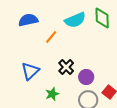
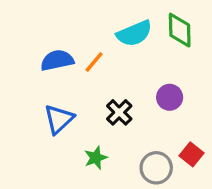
blue semicircle: (28, 20) -> (57, 60), moved
purple circle: (86, 77) -> (170, 97), moved

